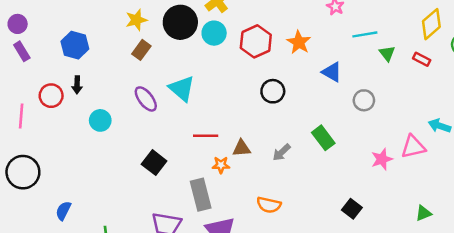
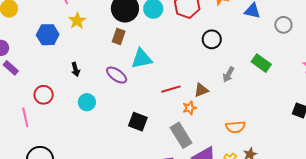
yellow star: (136, 20) -> (77, 21), moved
blue hexagon: (75, 45) -> (48, 35), moved
brown rectangle: (141, 50) -> (119, 36), moved
black arrow: (77, 85) -> (76, 69), moved
cyan triangle: (182, 89) -> (142, 59), turned -35
gray arrow: (281, 152) -> (228, 74), moved

